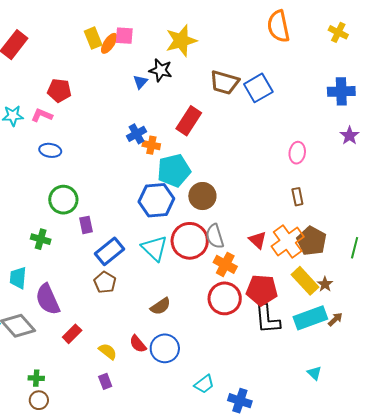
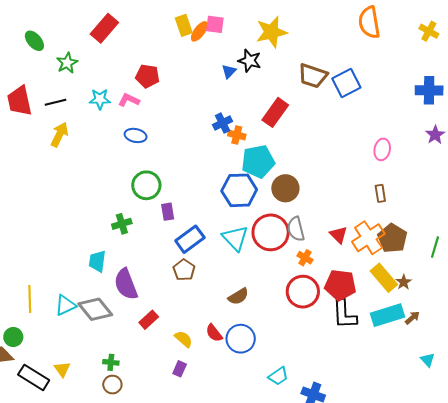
green cross: (41, 239) -> (122, 224), turned -36
orange cross: (225, 264) -> (305, 258), size x0.7
cyan triangle: (314, 373) -> (428, 360), moved
purple rectangle: (105, 381) -> (180, 369), turned 42

